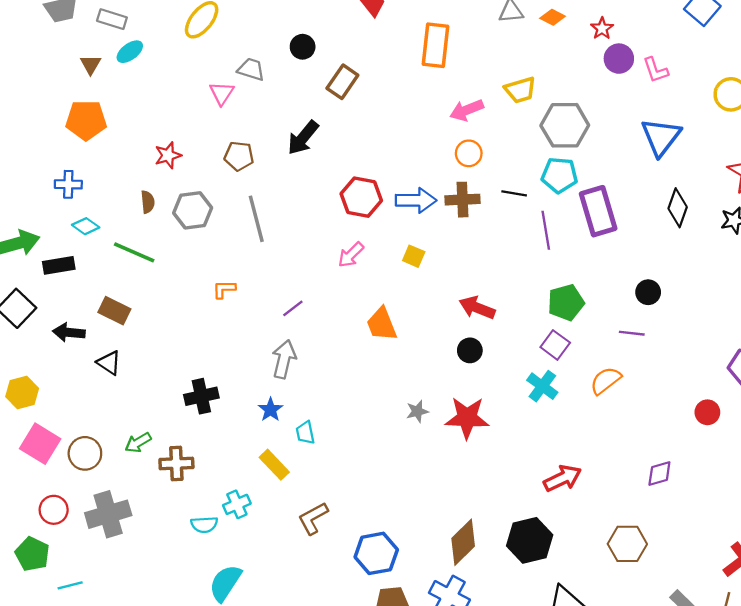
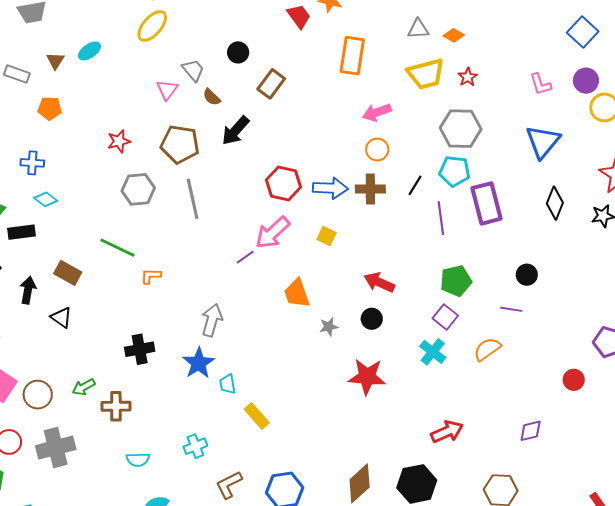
gray rectangle: (112, 19) -> (17, 74), moved
red star: (602, 28) -> (468, 77), moved
purple circle: (619, 59) -> (586, 81), moved
gray trapezoid: (251, 69) -> (193, 70), turned 30
yellow trapezoid: (520, 90) -> (426, 74), moved, size x1.4
orange pentagon: (86, 120) -> (50, 108), size x0.7
brown pentagon: (239, 156) -> (180, 144), size x1.5
black line: (514, 193) -> (415, 185), turned -70
brown semicircle: (148, 202) -> (212, 97), moved, turned 138
green line: (134, 252) -> (117, 248), moved
pink arrow: (351, 255) -> (273, 233), size x1.5
orange L-shape: (224, 289) -> (151, 276), moved
purple line: (293, 308) -> (245, 257), moved
black arrow: (69, 332) -> (28, 290), turned 92
blue star: (271, 410) -> (199, 363), size x1.5
gray star: (417, 411) -> (329, 327), moved
yellow rectangle: (274, 465) -> (257, 416), moved
cyan cross: (237, 504) -> (195, 446), moved
brown L-shape: (313, 518) -> (229, 485), moved

